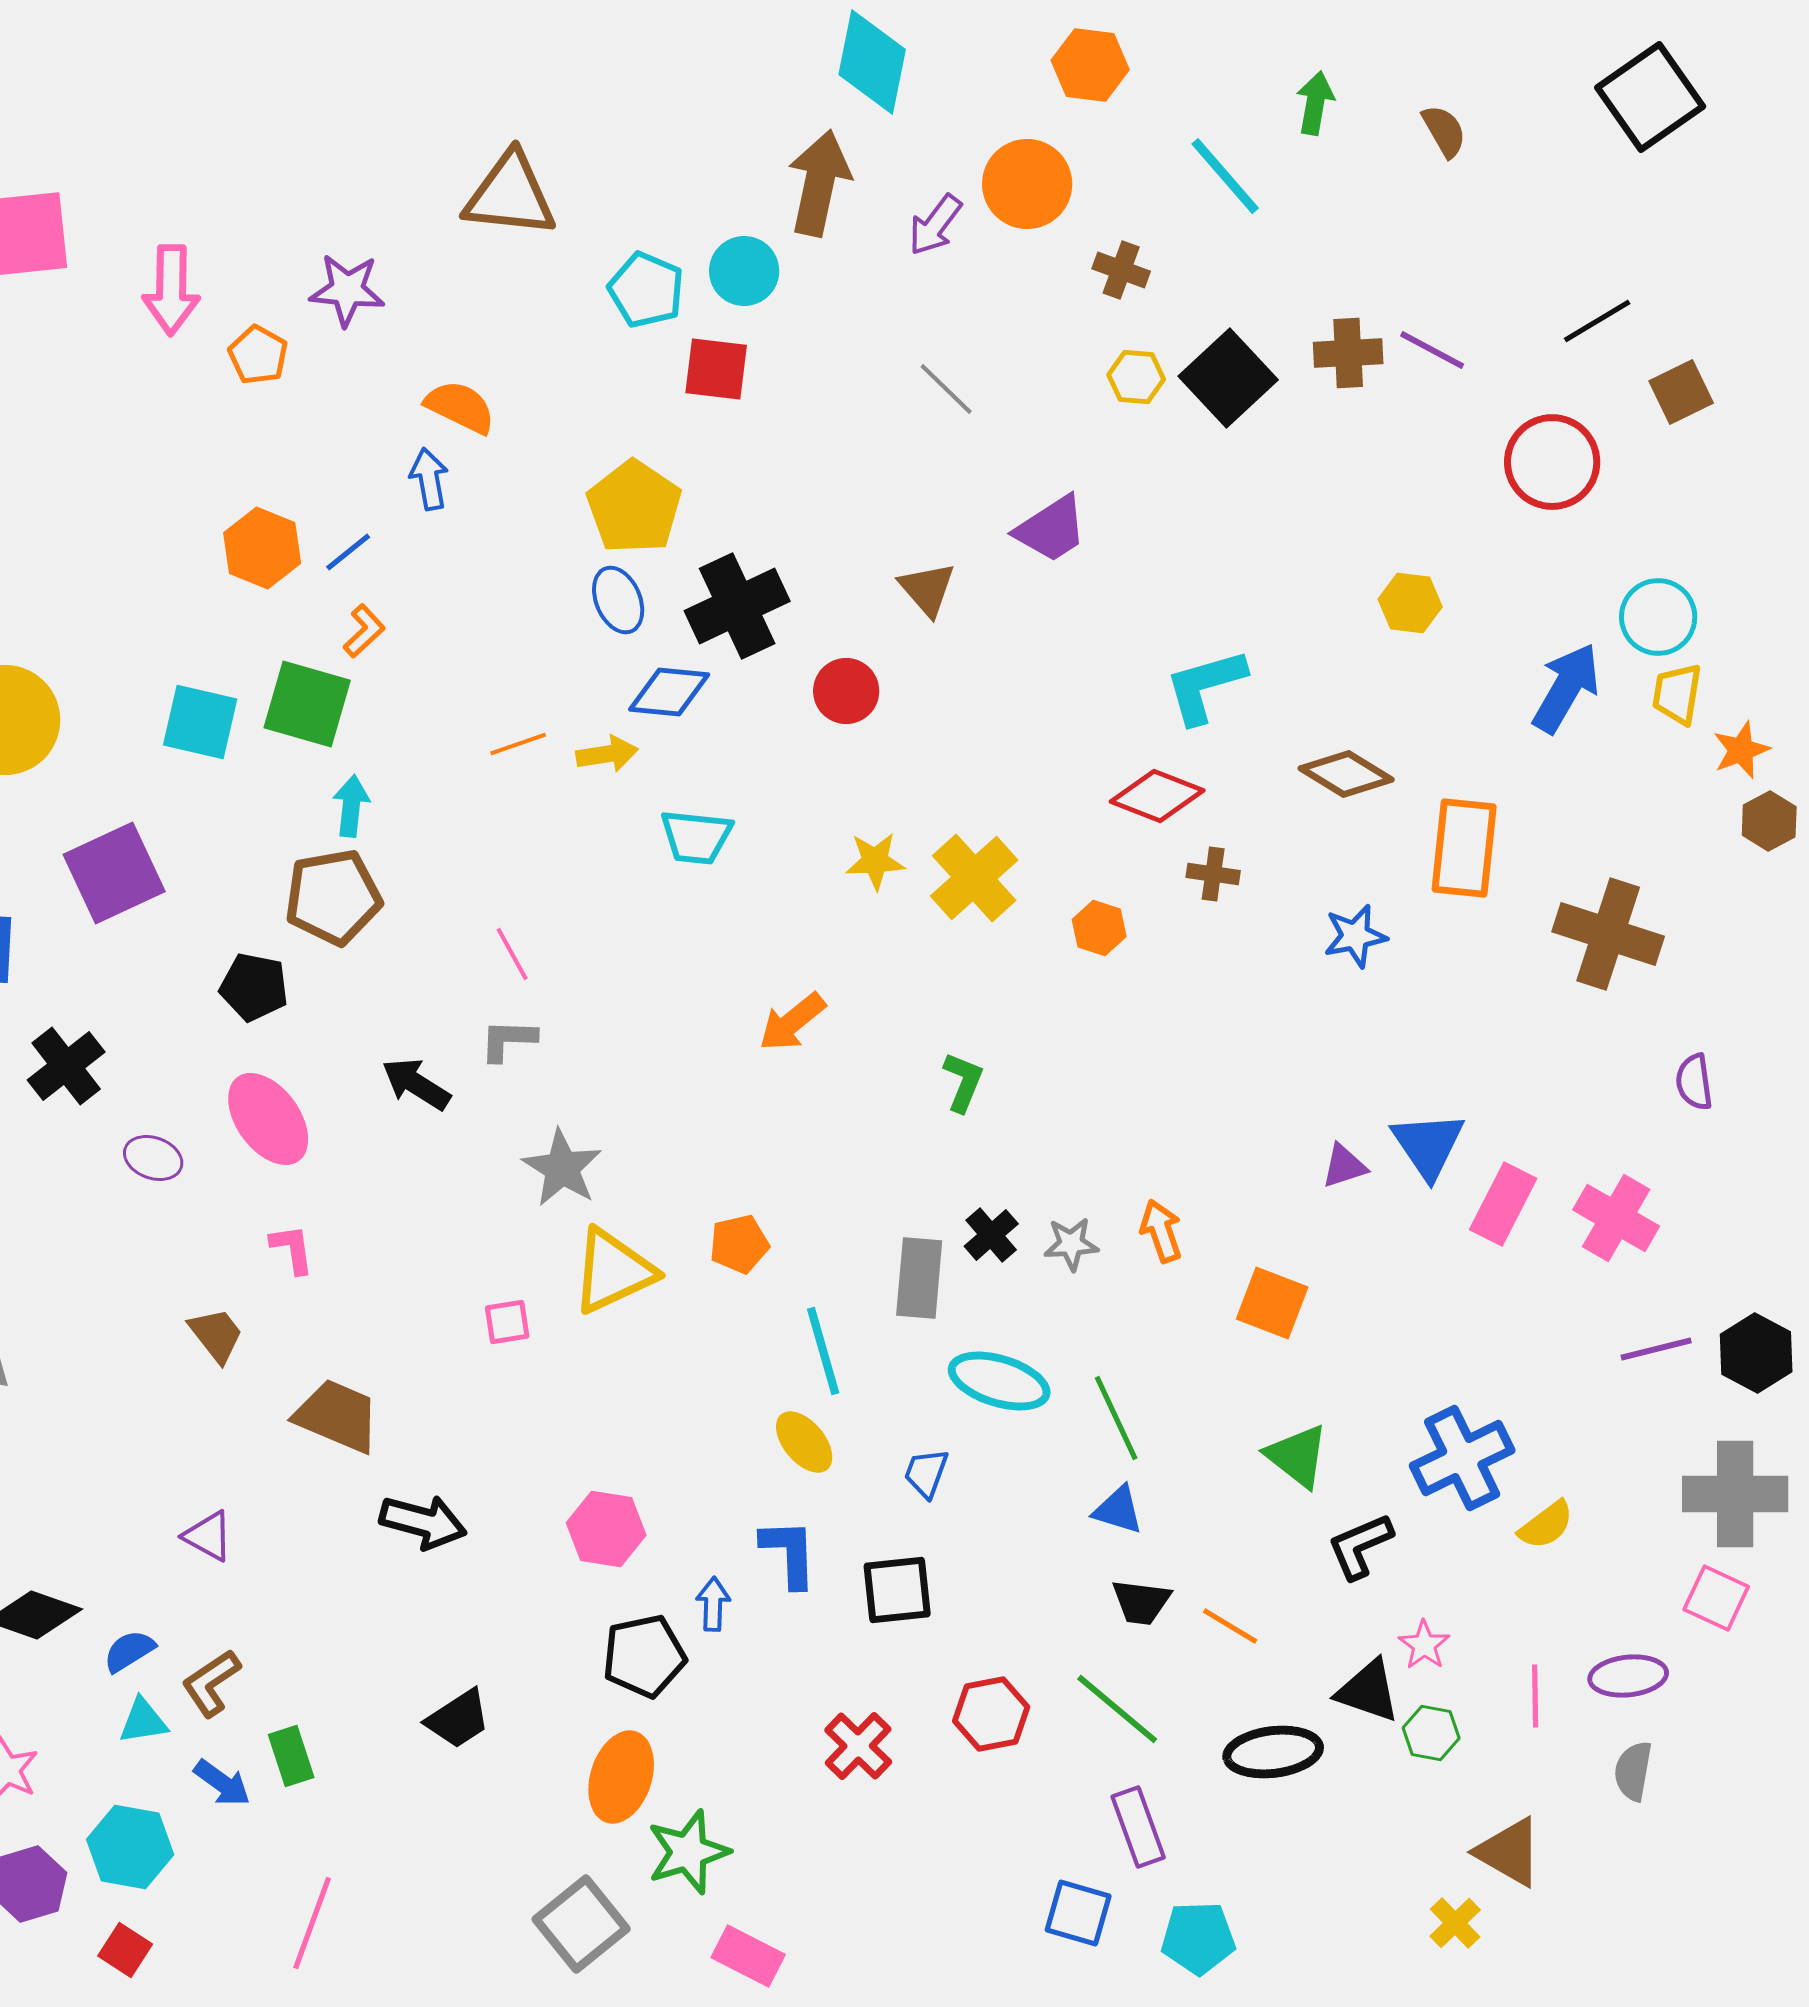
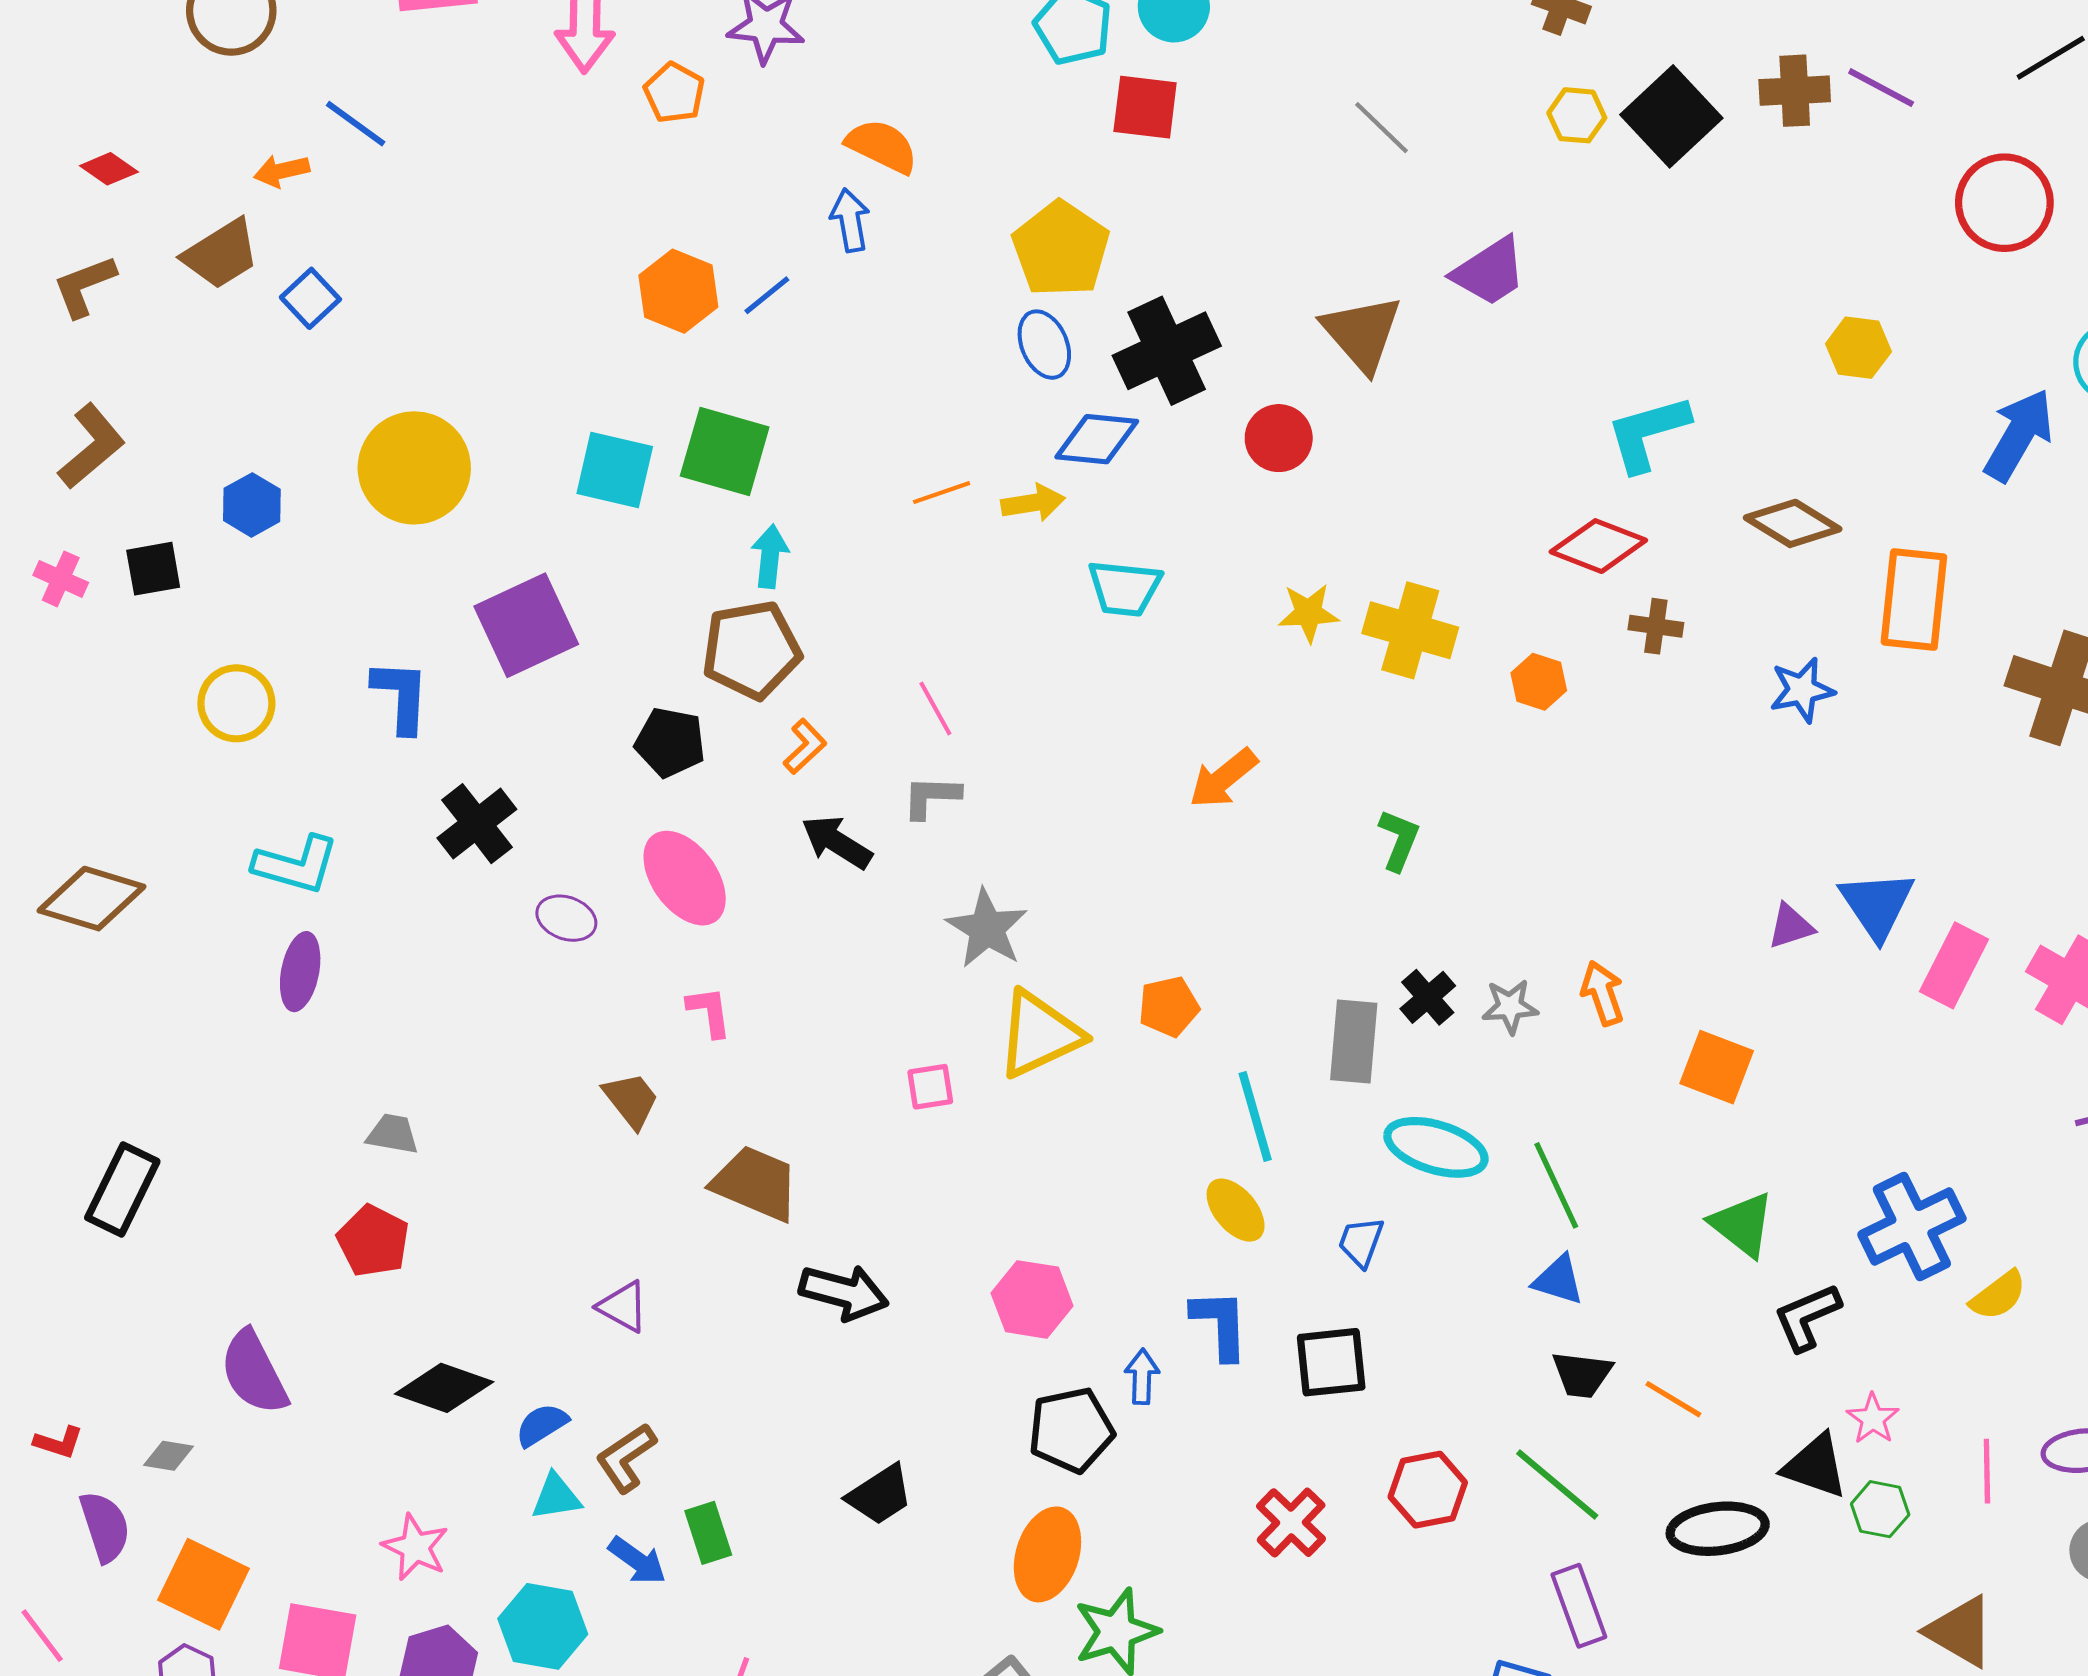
brown triangle: (927, 589) -> (1362, 333), size x1.4
orange L-shape: (364, 631) -> (805, 746), moved
yellow cross: (974, 878) -> (1410, 630), turned -32

